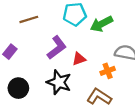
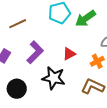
purple L-shape: (57, 48) -> (35, 52), moved

